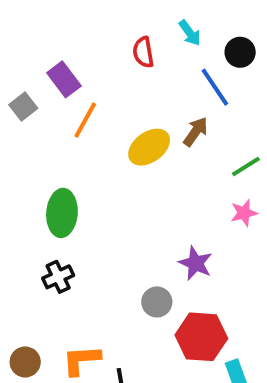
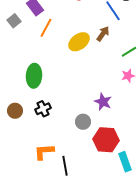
black cross: (58, 277) -> (43, 109), moved
brown circle: (25, 362) -> (15, 111), moved

